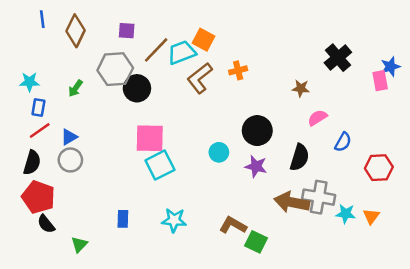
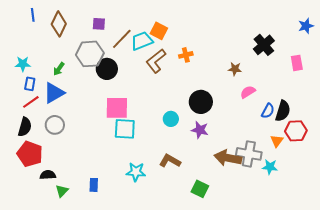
blue star: (390, 67) -> (306, 26), moved
blue triangle: (69, 137) -> (54, 93), moved, size x1.6
black semicircle: (299, 157) -> (283, 111), moved
cyan square: (160, 165) -> (125, 129), turned 30
orange triangle: (371, 216) -> (277, 141), moved
blue rectangle: (123, 219) -> (94, 185), moved
black semicircle: (46, 224) -> (48, 175), moved, turned 126
brown L-shape: (233, 225) -> (170, 161), moved

